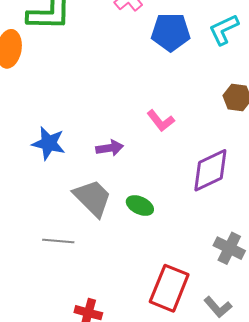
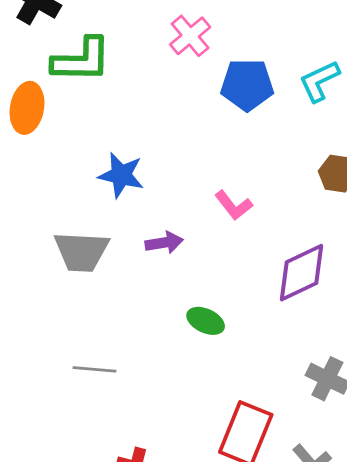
blue star: (49, 143) -> (121, 175), moved
gray trapezoid: (93, 198) -> (81, 252), moved, turned 138

